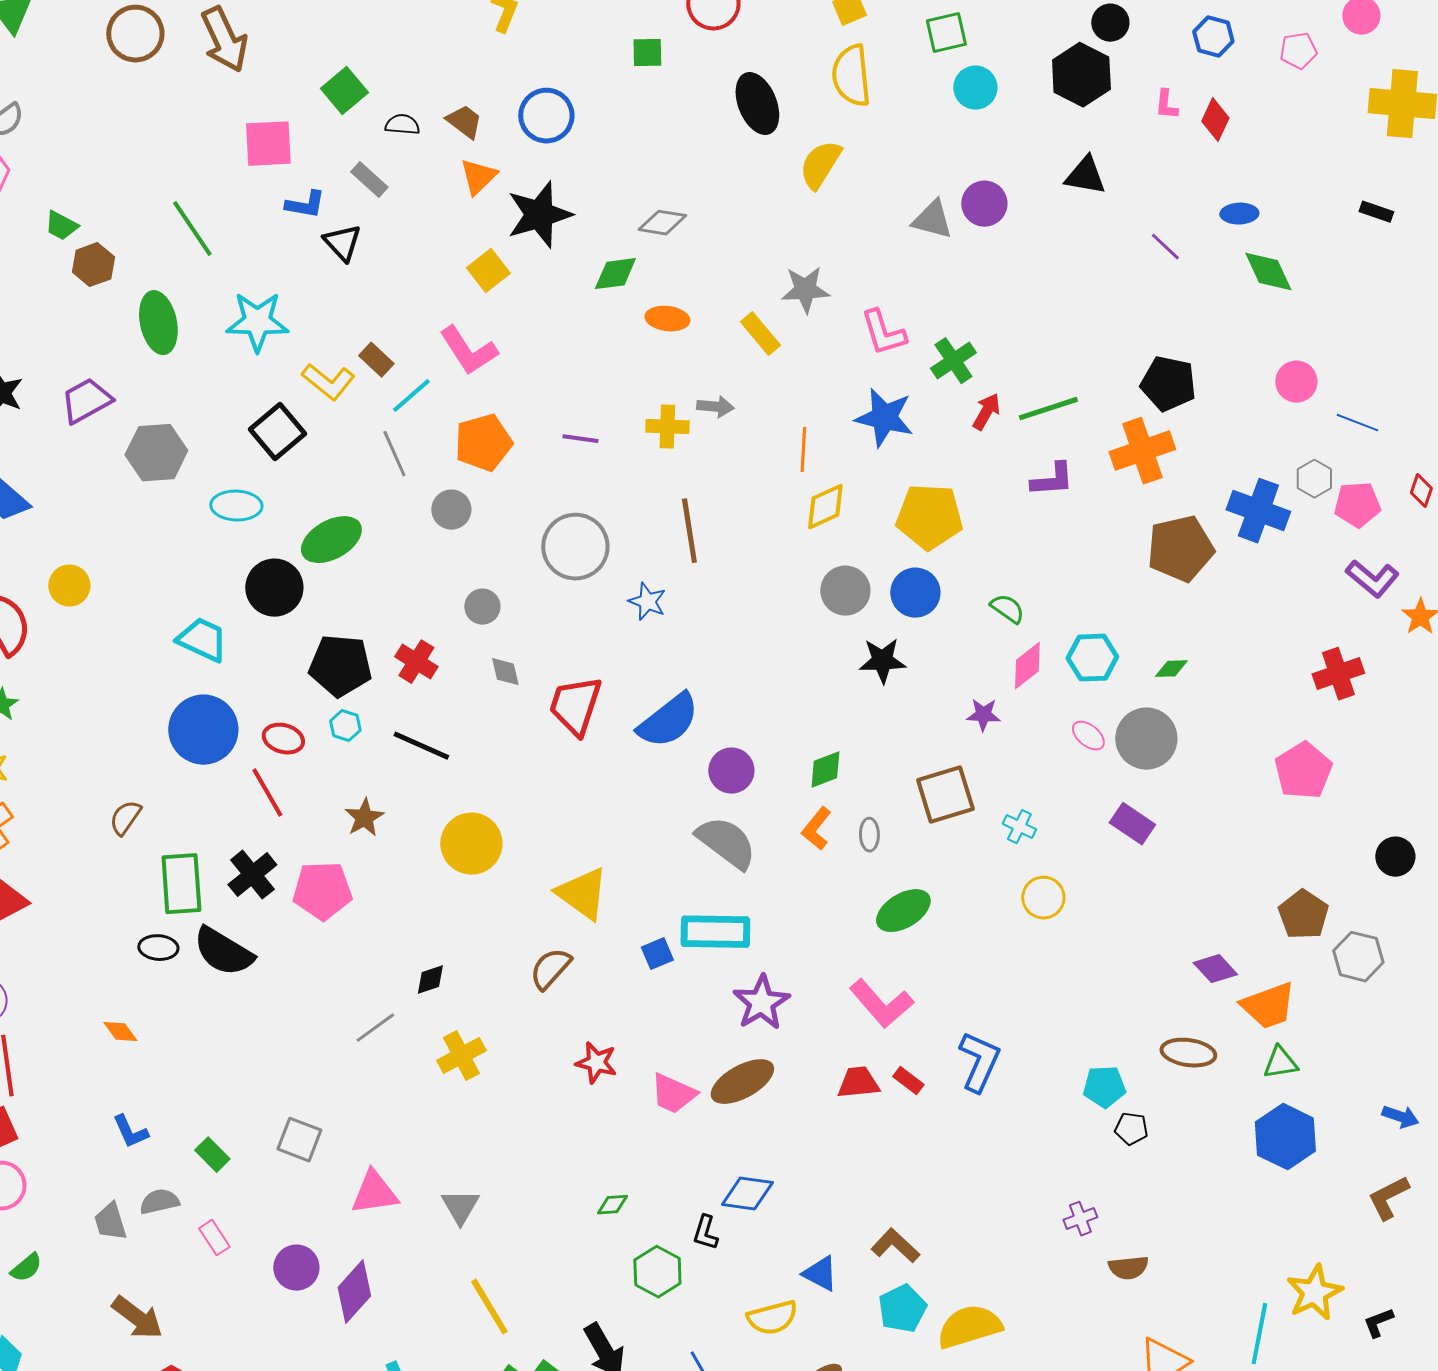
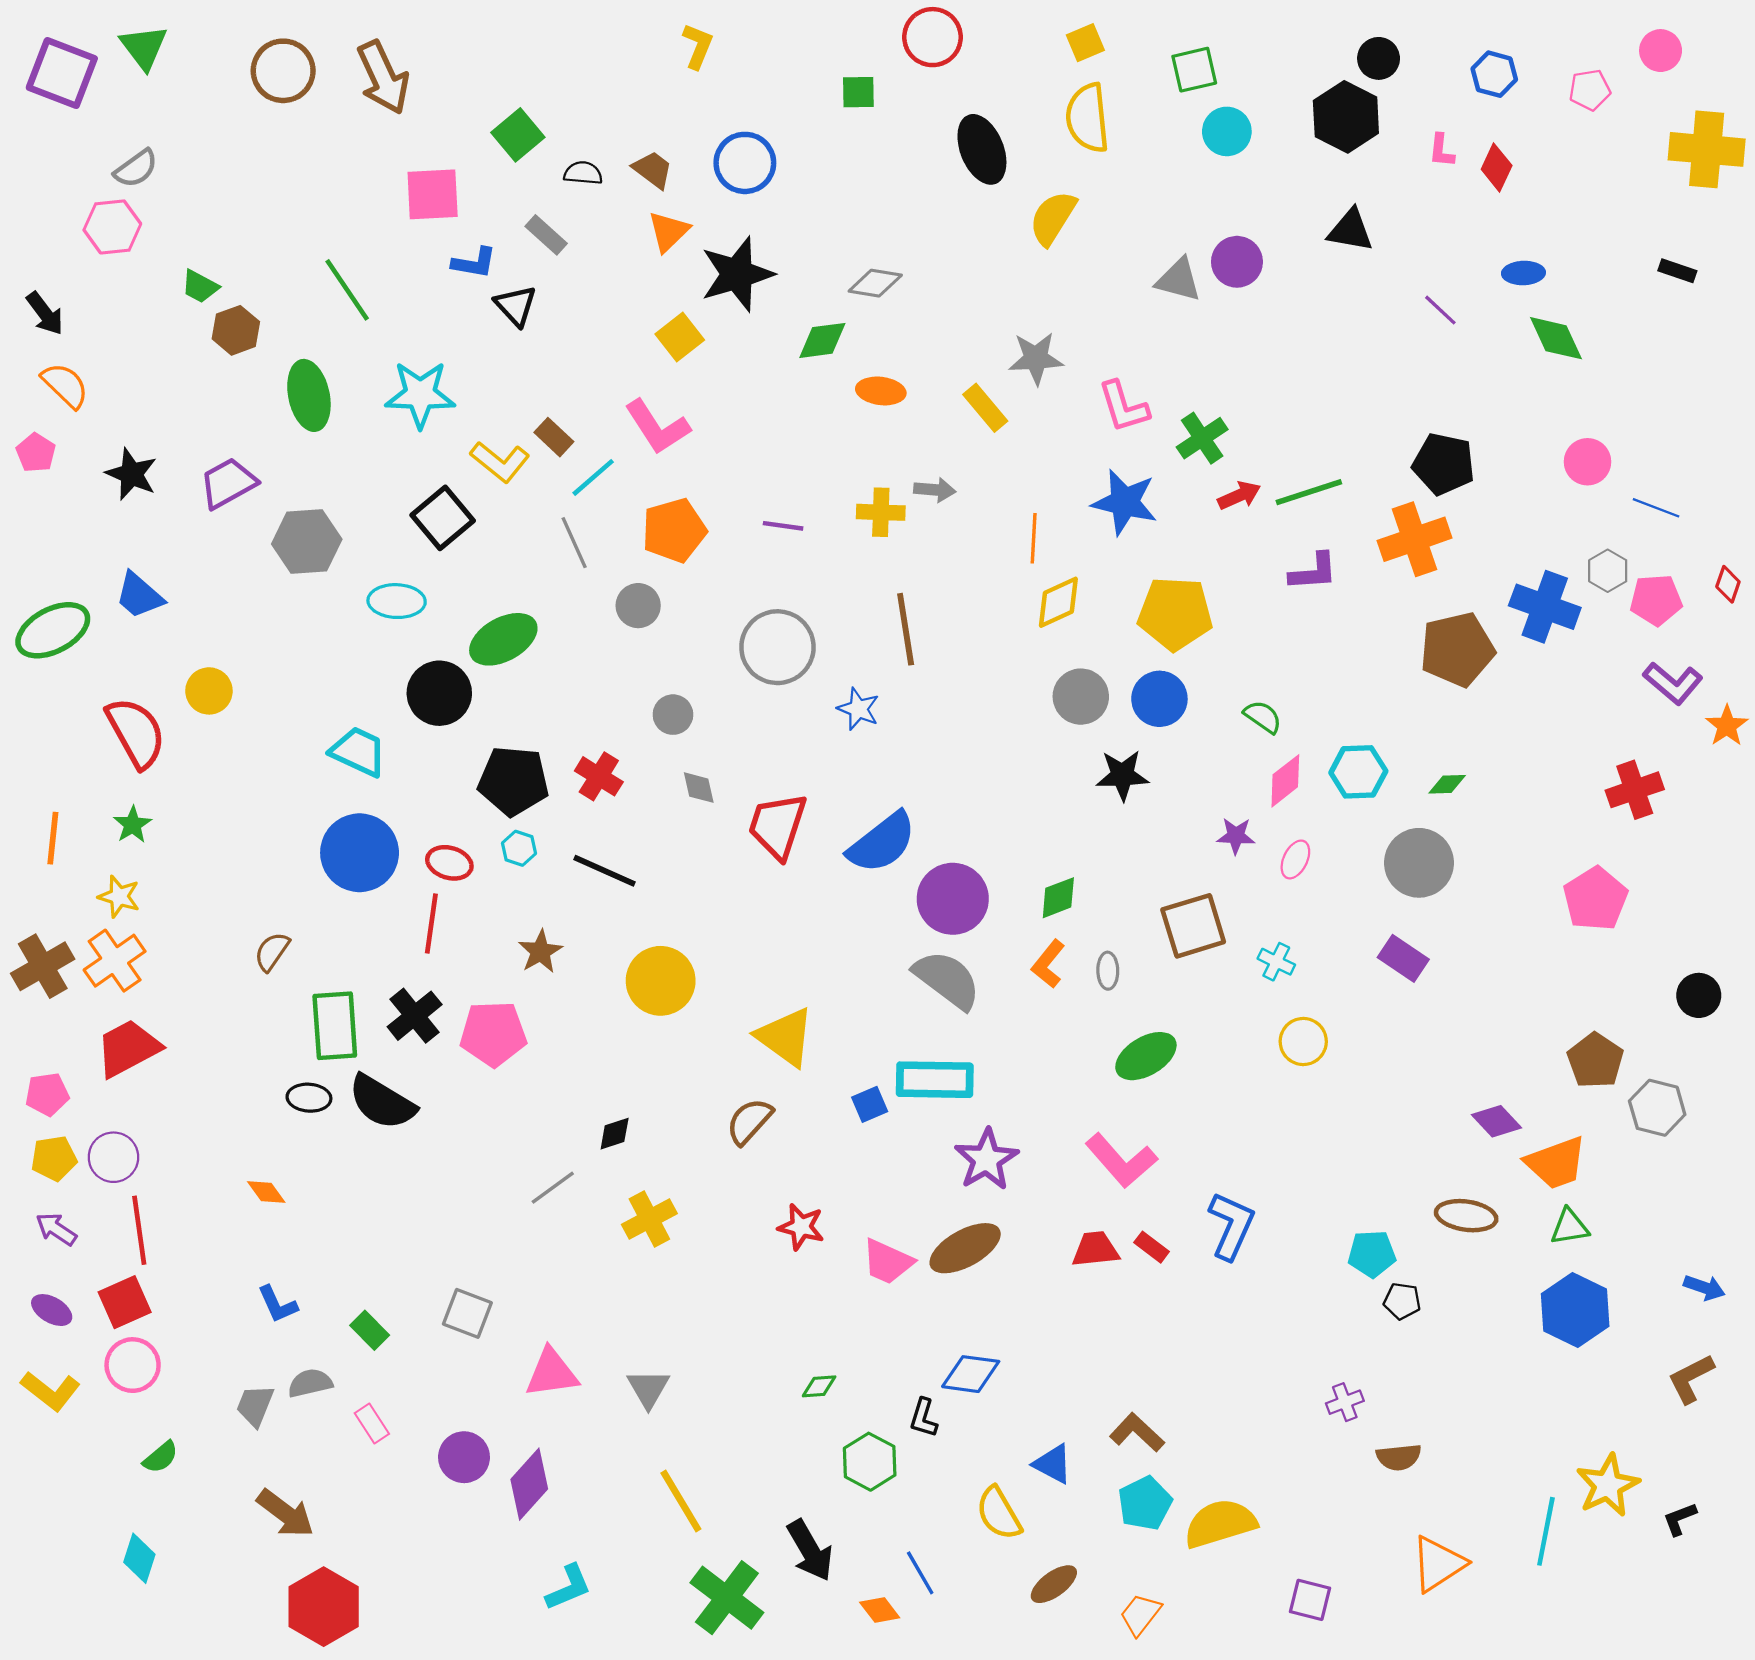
red arrow: (986, 412) -> (1239, 495), turned 36
pink ellipse: (1088, 736) -> (1295, 859), moved, turned 76
purple circle: (731, 771) -> (953, 899), size x1.4
red line: (267, 793) -> (431, 924), turned 38
gray trapezoid: (110, 1222) -> (255, 1406), turned 39
yellow semicircle: (772, 1318) -> (999, 1513), turned 75

